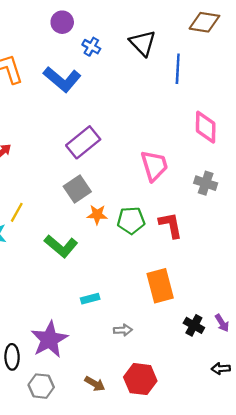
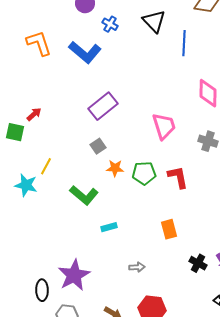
gray square: (77, 189) -> (98, 146), size x0.7
orange rectangle: (160, 286) -> (169, 229), size x0.7
cyan rectangle: (90, 299) -> (109, 227), moved

